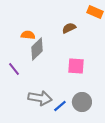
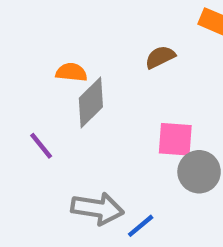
gray circle: (82, 102) -> (199, 172), moved

